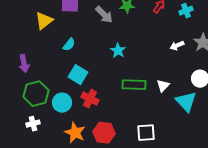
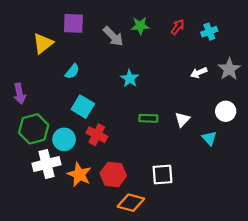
green rectangle: (134, 85) -> (148, 118), size x0.7
cyan triangle: (186, 102) -> (209, 138), size x0.6
white cross: (33, 124) -> (46, 164), moved, size x1.6

